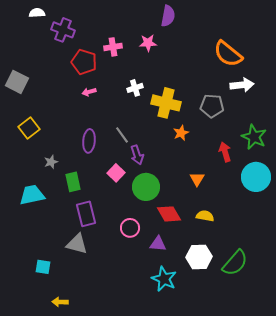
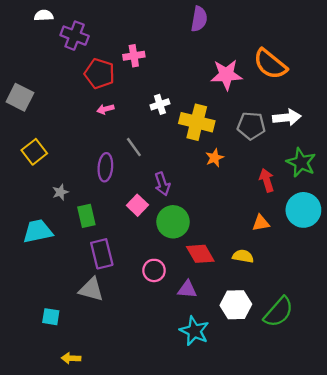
pink star: (148, 43) -> (226, 75), moved, size x1.5
white arrow: (242, 85) -> (287, 117), moved
gray line: (122, 135) -> (134, 147), moved
orange triangle: (197, 179) -> (261, 223), moved, turned 49

